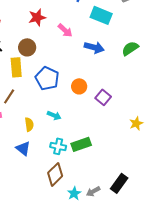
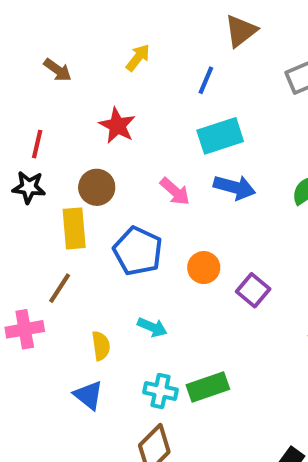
cyan rectangle: (101, 15) -> (220, 136), moved, turned -40
red star: (37, 17) -> (117, 126), turned -30
pink arrow: (65, 30) -> (175, 191), moved

